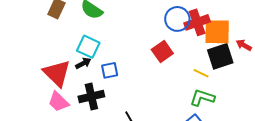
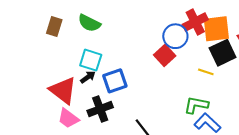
blue circle: (177, 19) -> (175, 36), moved
blue square: (110, 70) -> (115, 81), size x1.4
green L-shape: (202, 98) -> (196, 105), moved

